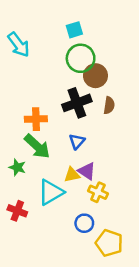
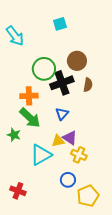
green circle: (81, 58) -> (44, 69), moved
red cross: (17, 211) -> (18, 191), moved
yellow pentagon: (109, 243) -> (88, 196), turned 30

